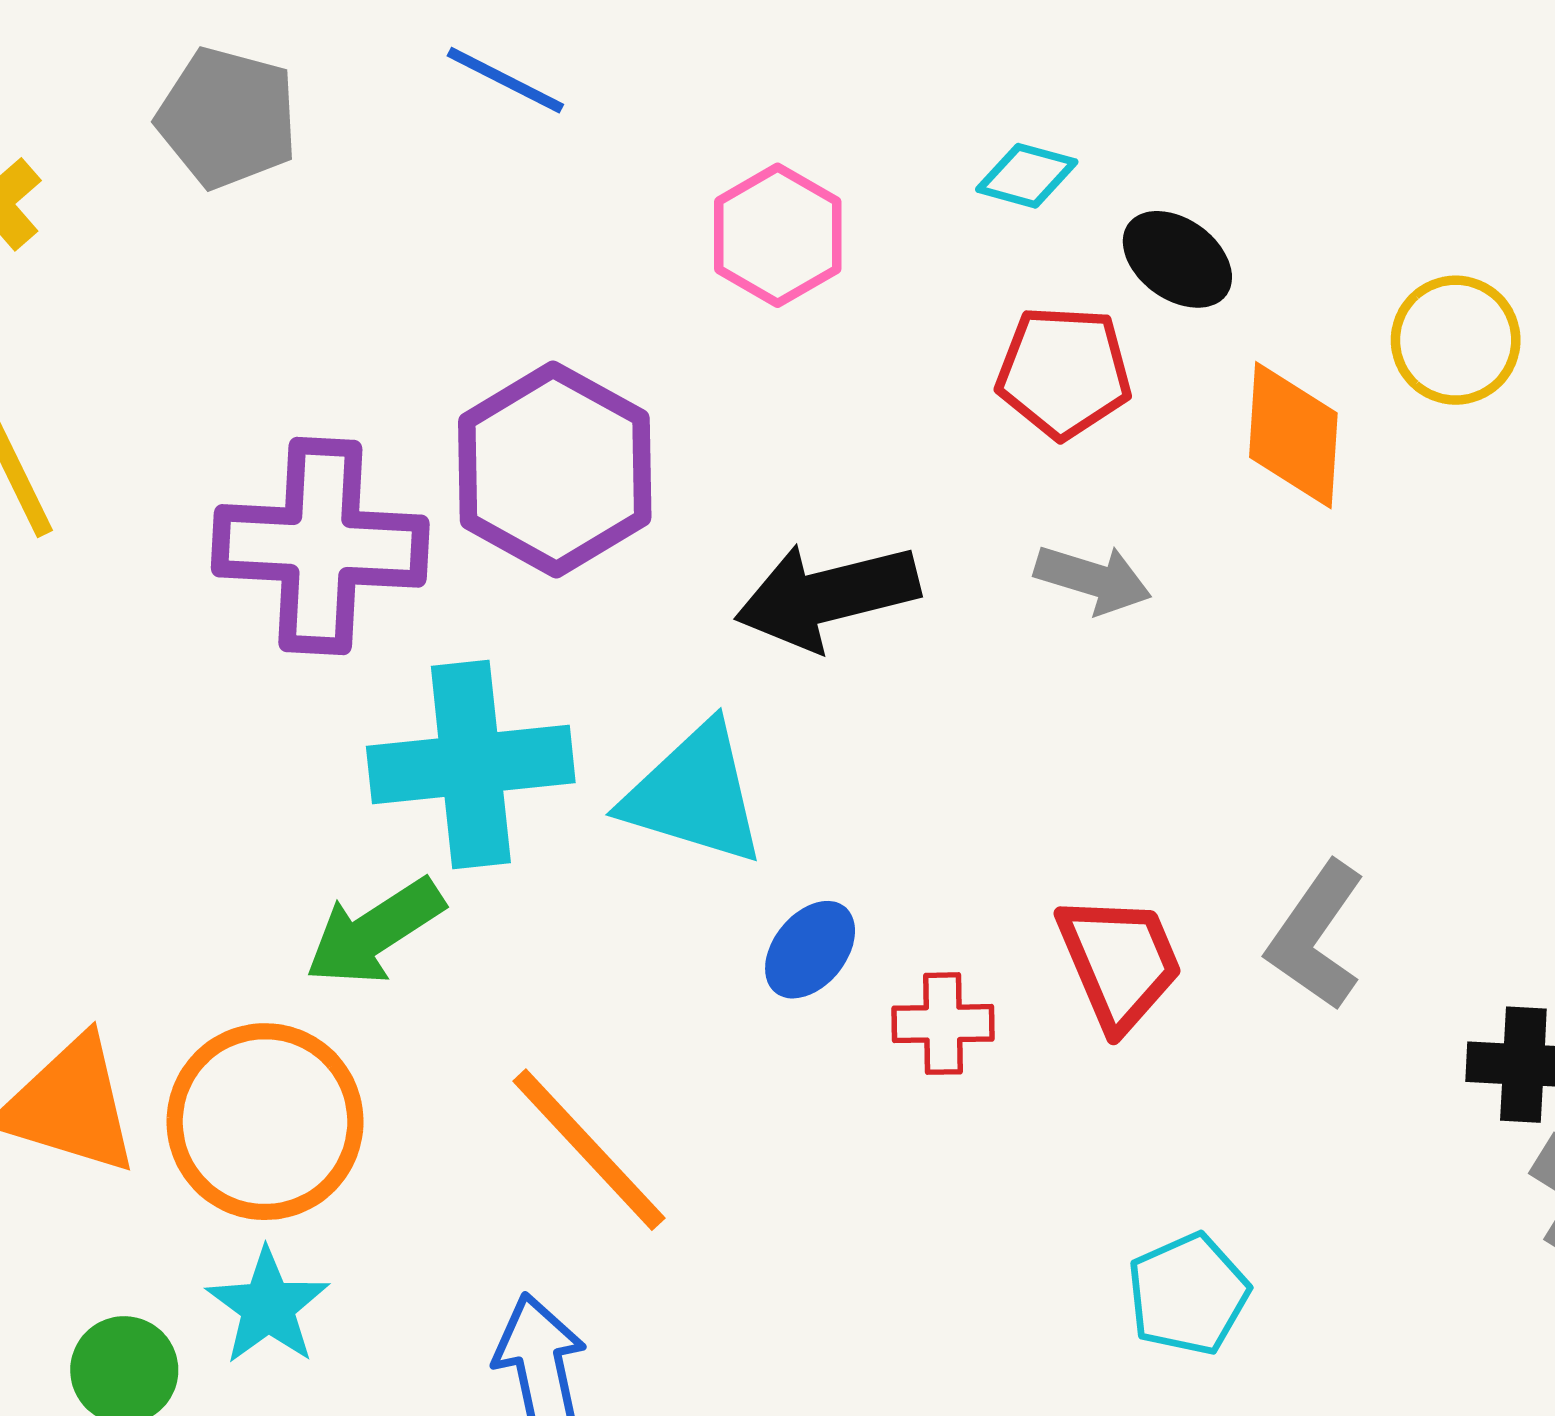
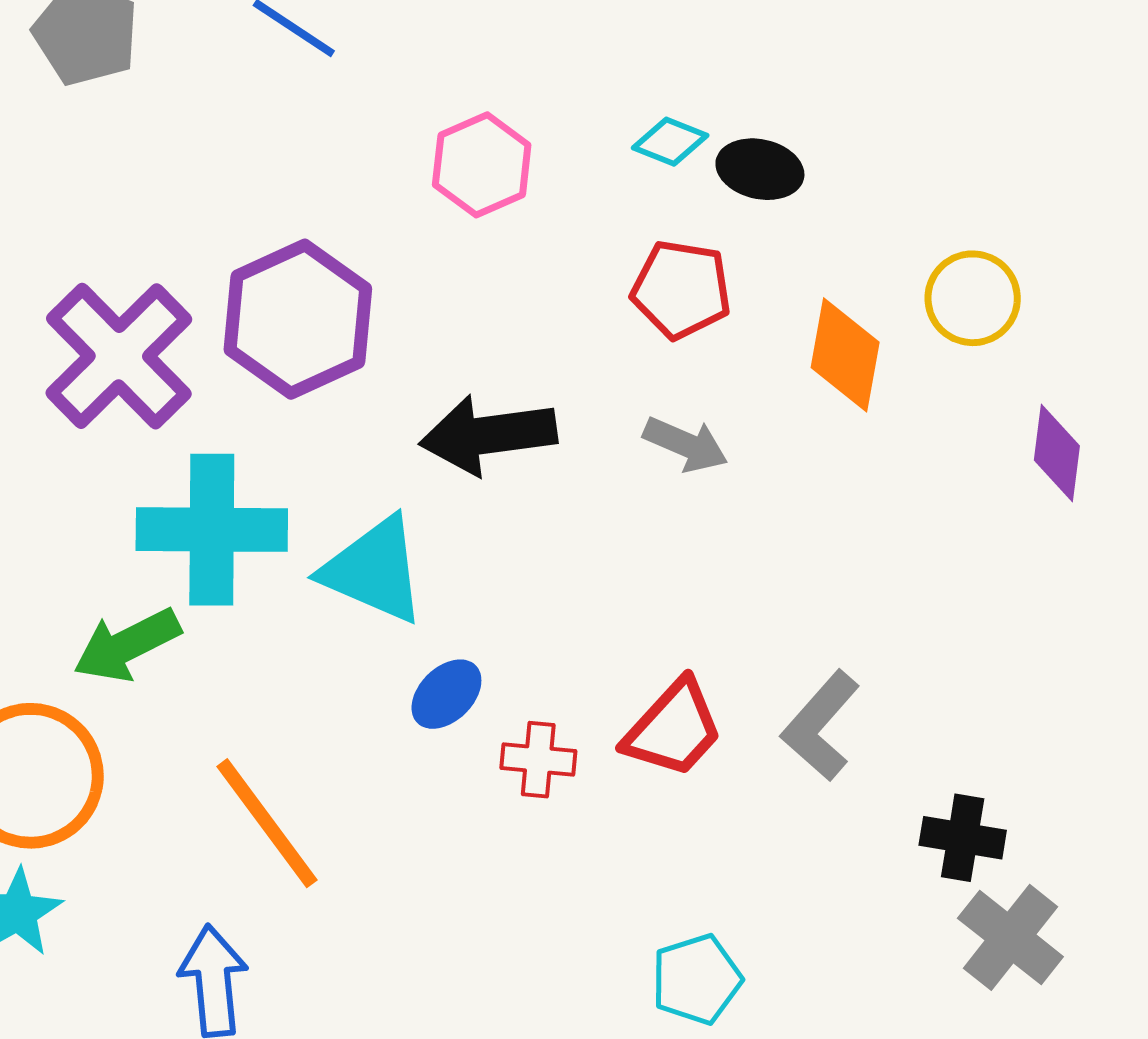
black ellipse: (1177, 259) -> (760, 169), moved, turned -30
purple cross: (320, 546) -> (119, 356), turned 36
red trapezoid: (1120, 962) -> (674, 729), turned 59

